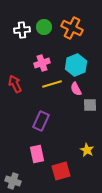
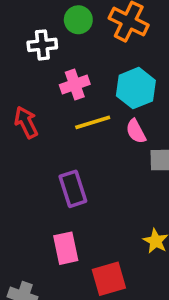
white cross: (22, 30) -> (42, 45), moved
purple rectangle: (41, 121) -> (73, 189), turned -42

